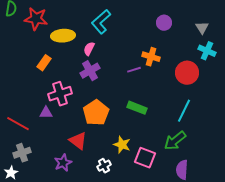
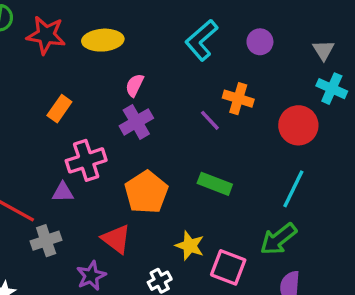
cyan L-shape: (101, 22) -> (201, 40), moved
yellow ellipse: (63, 36) -> (103, 40), moved
purple line: (134, 70) -> (210, 120), turned 64
gray cross: (22, 153) -> (46, 241), moved

